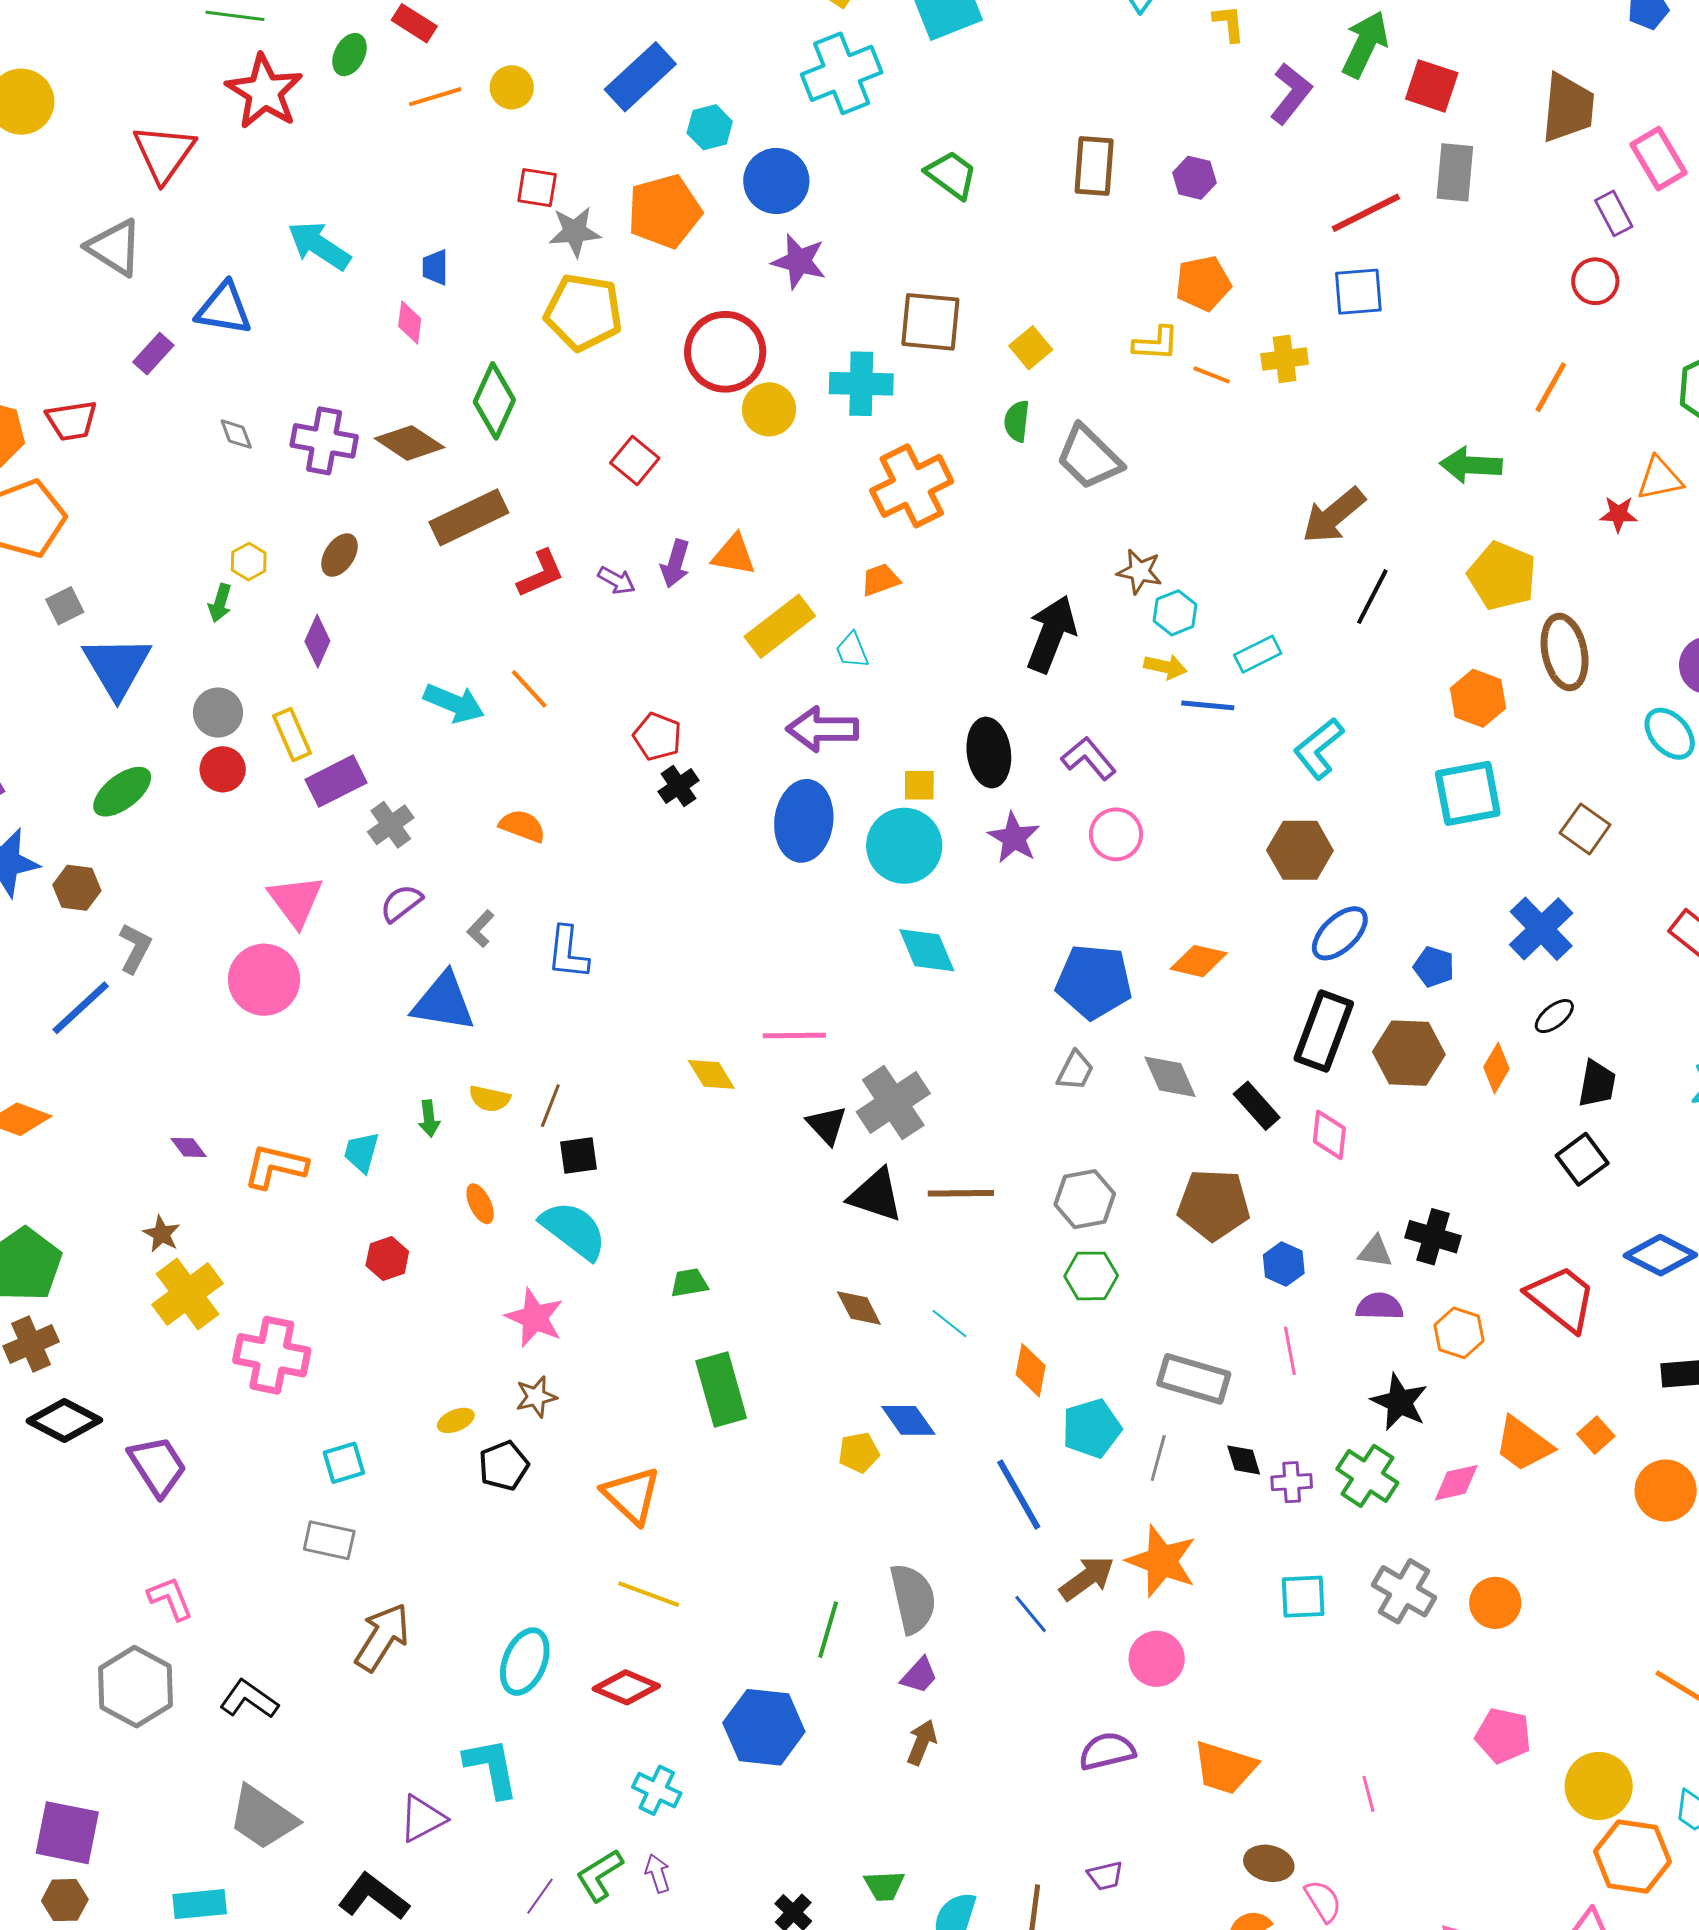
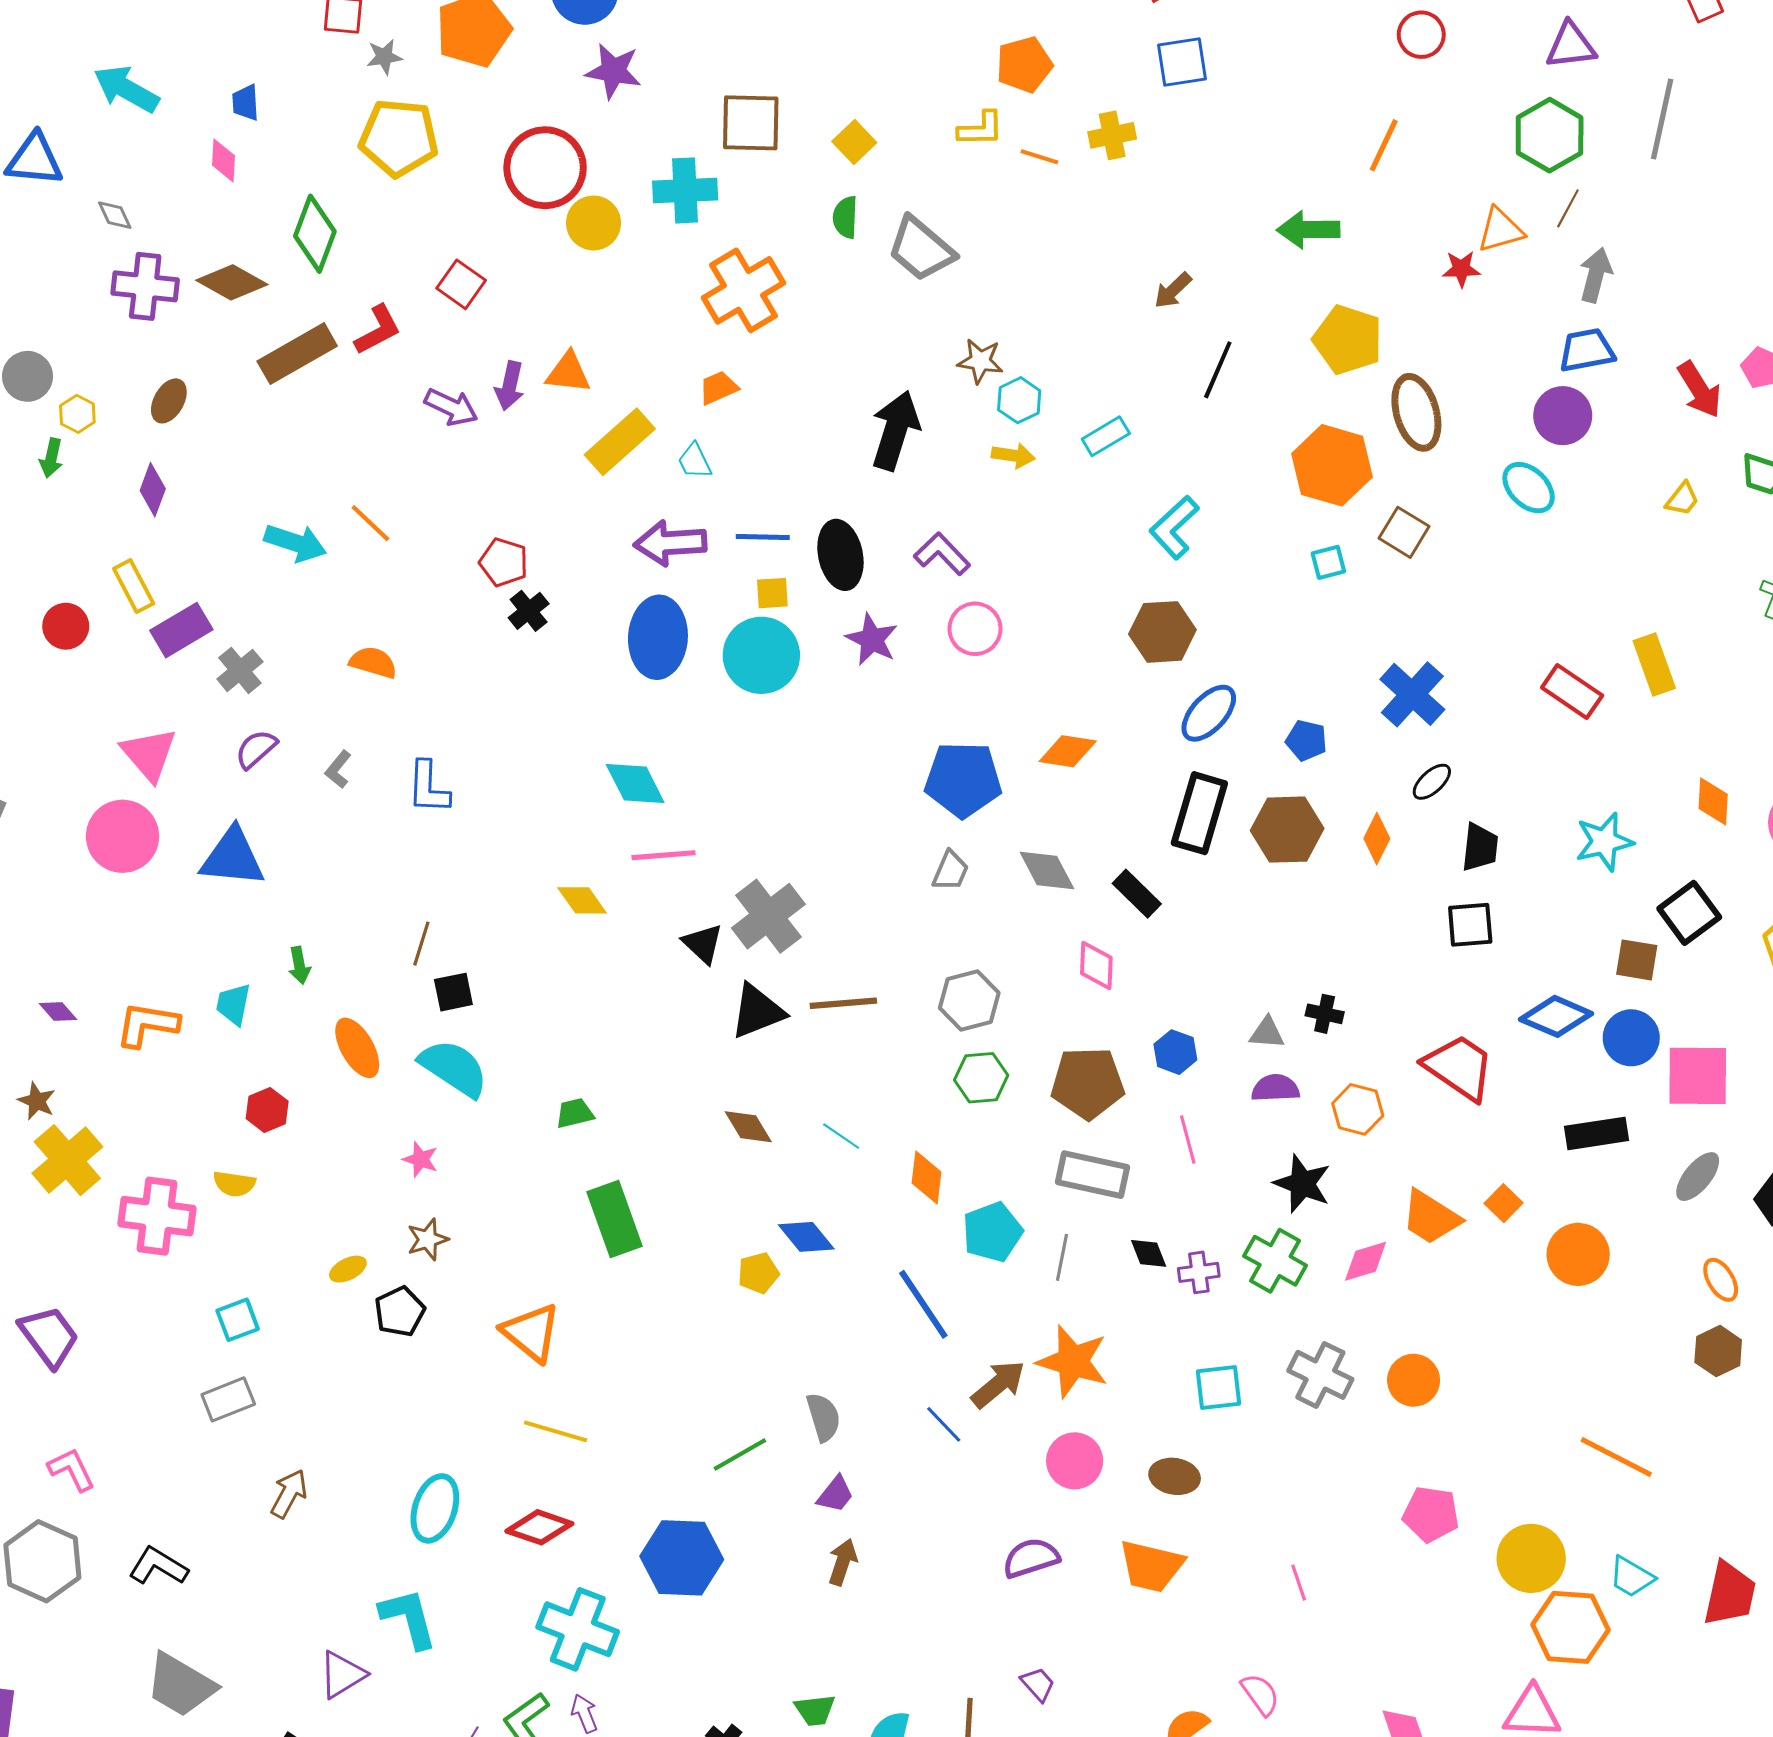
gray star: (575, 232) -> (384, 57), size x0.7
gray diamond: (236, 434) -> (115, 215), moved
brown arrow: (1334, 515) -> (1173, 290), size x0.6
red L-shape: (541, 574) -> (378, 330), moved
purple arrow: (616, 580) -> (451, 407), size x1.4
orange hexagon: (1478, 698) -> (1332, 465), size x1.4
blue line: (1208, 705) -> (763, 537), moved
gray circle: (218, 713) -> (27, 376), moved
cyan square: (1468, 793) -> (1328, 562), size x0.5
brown square: (1585, 829) -> (1404, 532), moved
cyan diamond: (927, 950) -> (635, 784), moved
blue triangle: (443, 1002) -> (233, 857), moved
yellow semicircle: (490, 1099) -> (234, 1184), moved
pink diamond: (1329, 1135) -> (1096, 966), moved
black square: (1582, 1159) -> (1470, 925), turned 36
black triangle: (876, 1195) -> (757, 1011), turned -36
orange ellipse: (480, 1204) -> (357, 1048), size x1.5
brown pentagon: (1214, 1205) -> (1088, 1083), moved
black cross: (1433, 1237) -> (1325, 1014), size x0.7
pink star: (535, 1318) -> (421, 1159), size x0.6
gray rectangle: (329, 1540) -> (228, 1399), turned -30
gray semicircle: (913, 1599) -> (824, 1417), size x0.7
green line: (828, 1630) -> (740, 1455), turned 48
brown arrow: (382, 1637) -> (289, 1494), size x0.7
cyan cross: (657, 1790) -> (578, 1629), size x1.6
brown ellipse: (1269, 1863) -> (1175, 1476), moved
purple trapezoid: (1105, 1876) -> (1038, 1684), turned -114

